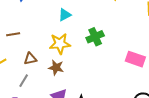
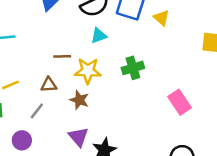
brown line: (13, 34) -> (62, 56), moved
pink rectangle: (135, 59) -> (180, 102), turned 30

